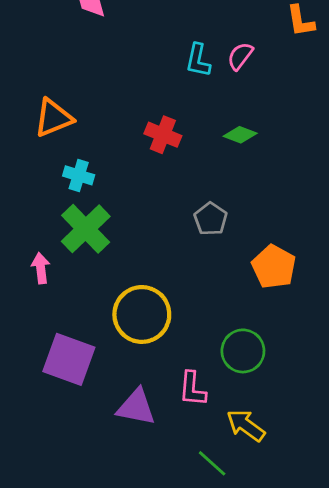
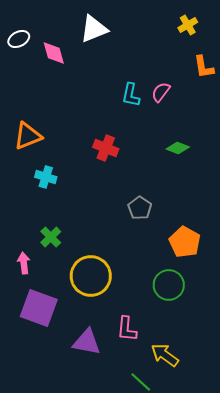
green diamond: (240, 135) -> (178, 148), moved
green cross: (86, 229) -> (51, 237), moved, size x0.6
pink arrow: (41, 268) -> (24, 263), moved
green circle: (243, 351) -> (169, 285), moved

